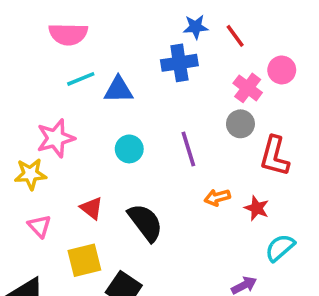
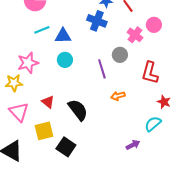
blue cross: (179, 63) -> (97, 21), turned 30
gray circle: (240, 124) -> (120, 55), moved
cyan circle: (129, 149) -> (65, 60), moved
red star: (257, 208) -> (164, 102), moved
pink triangle: (39, 226) -> (19, 112), size x1.5

